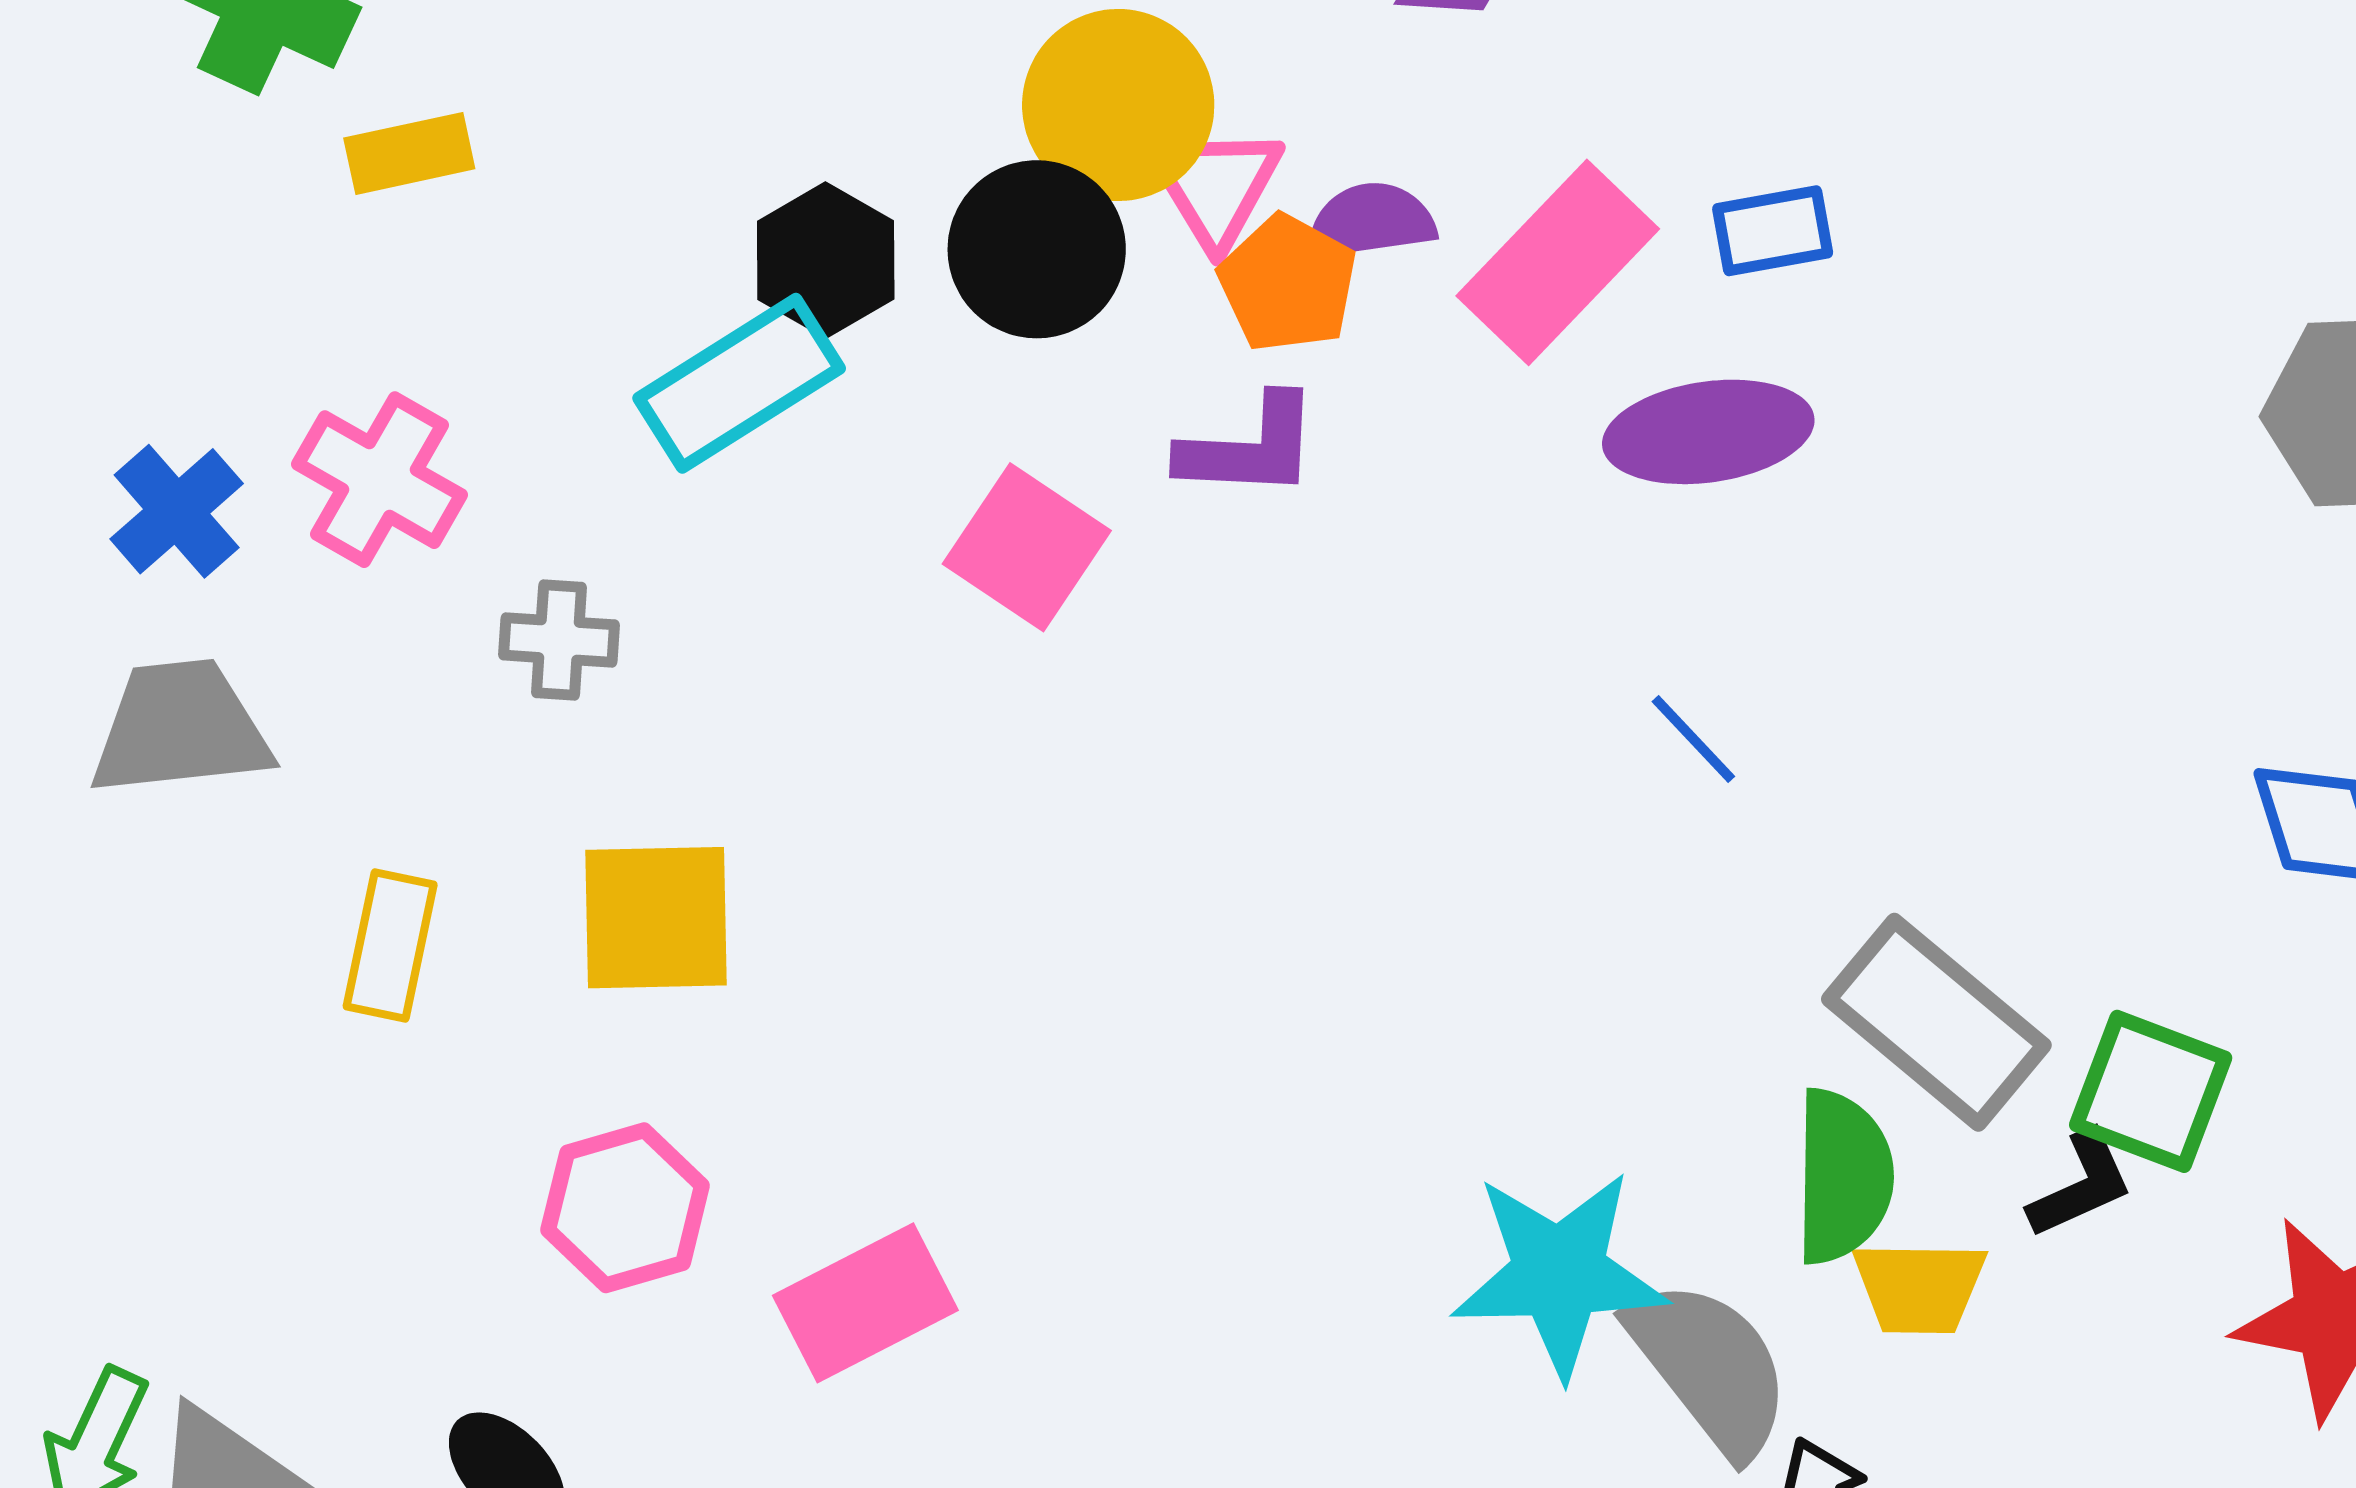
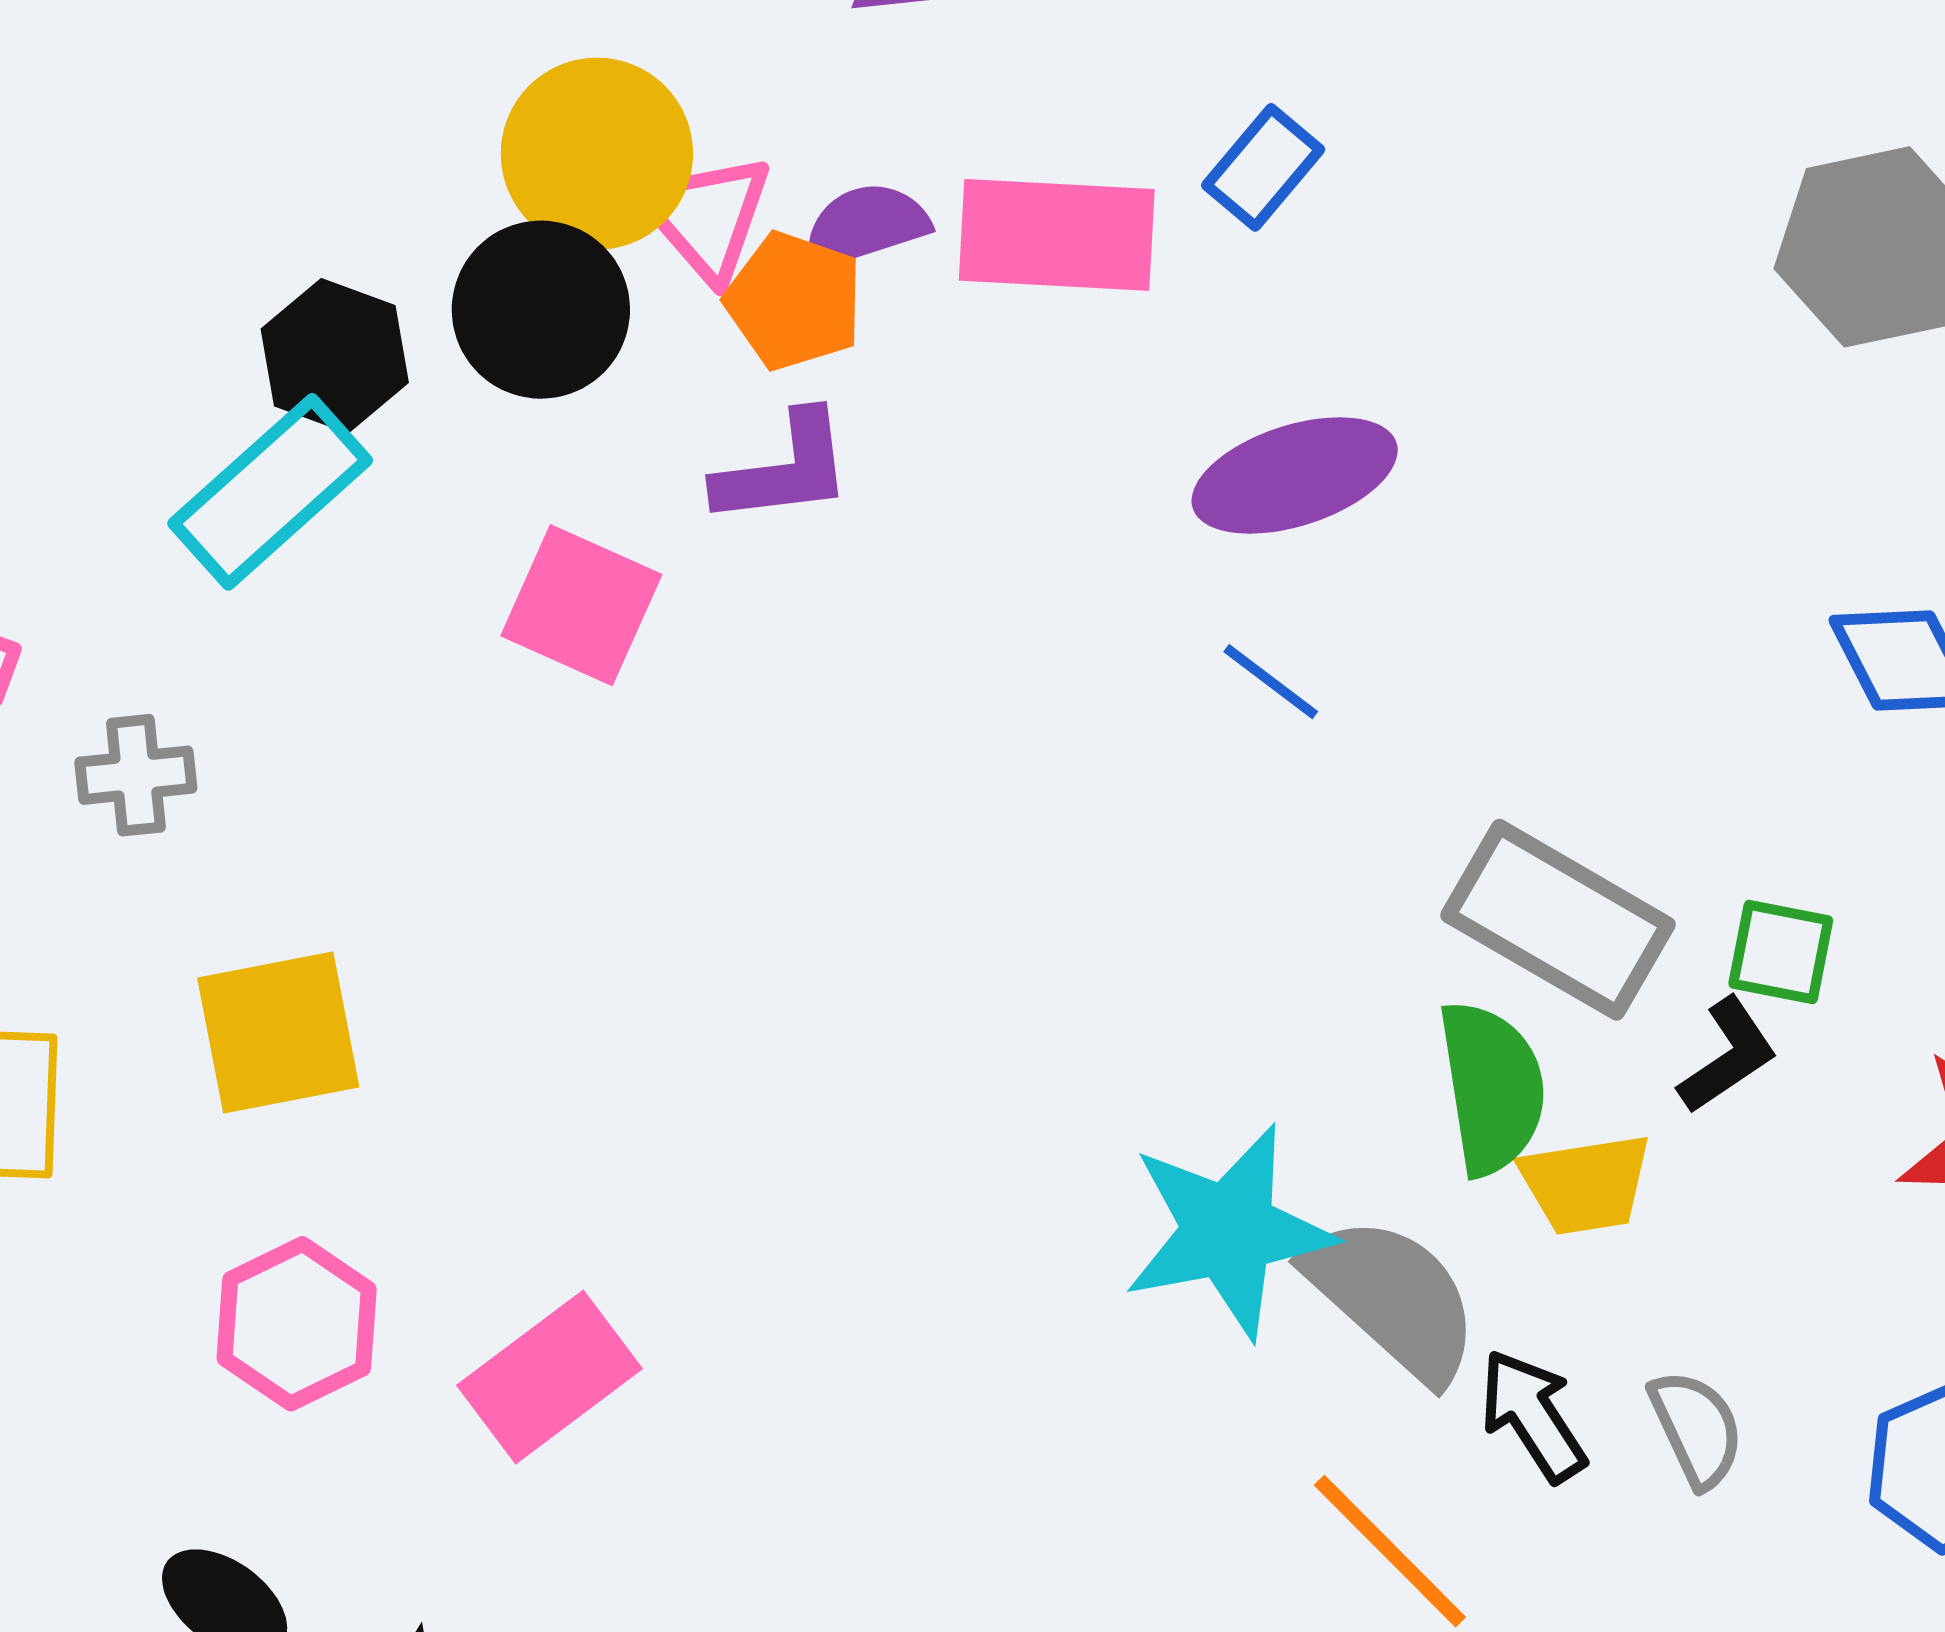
blue rectangle: (1773, 231) -> (1263, 167), turned -30
pink rectangle: (1558, 262) -> (1057, 235), turned 59
purple ellipse: (1708, 432) -> (1295, 475), moved
green square: (2151, 1091) -> (1781, 952), size x0.7

